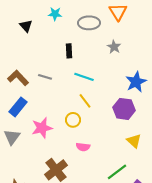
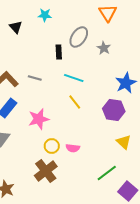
gray ellipse: (89, 23) -> (79, 37), moved, turned -55
yellow circle: (73, 120) -> (52, 146), moved
pink star: (42, 128) -> (39, 119), moved

